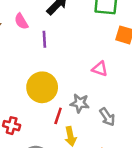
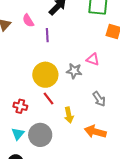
gray star: (80, 103) -> (74, 71), moved
red line: (58, 116) -> (49, 99), moved, turned -56

